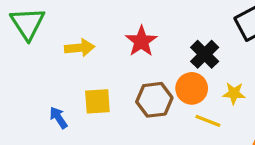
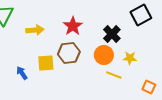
brown hexagon: (154, 100) -> (69, 53), moved

